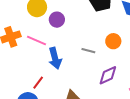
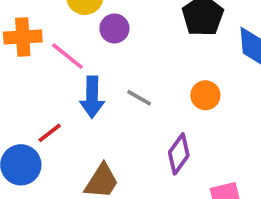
gray line: (88, 51) -> (139, 98), moved
purple diamond: (108, 75) -> (179, 154), turned -45

